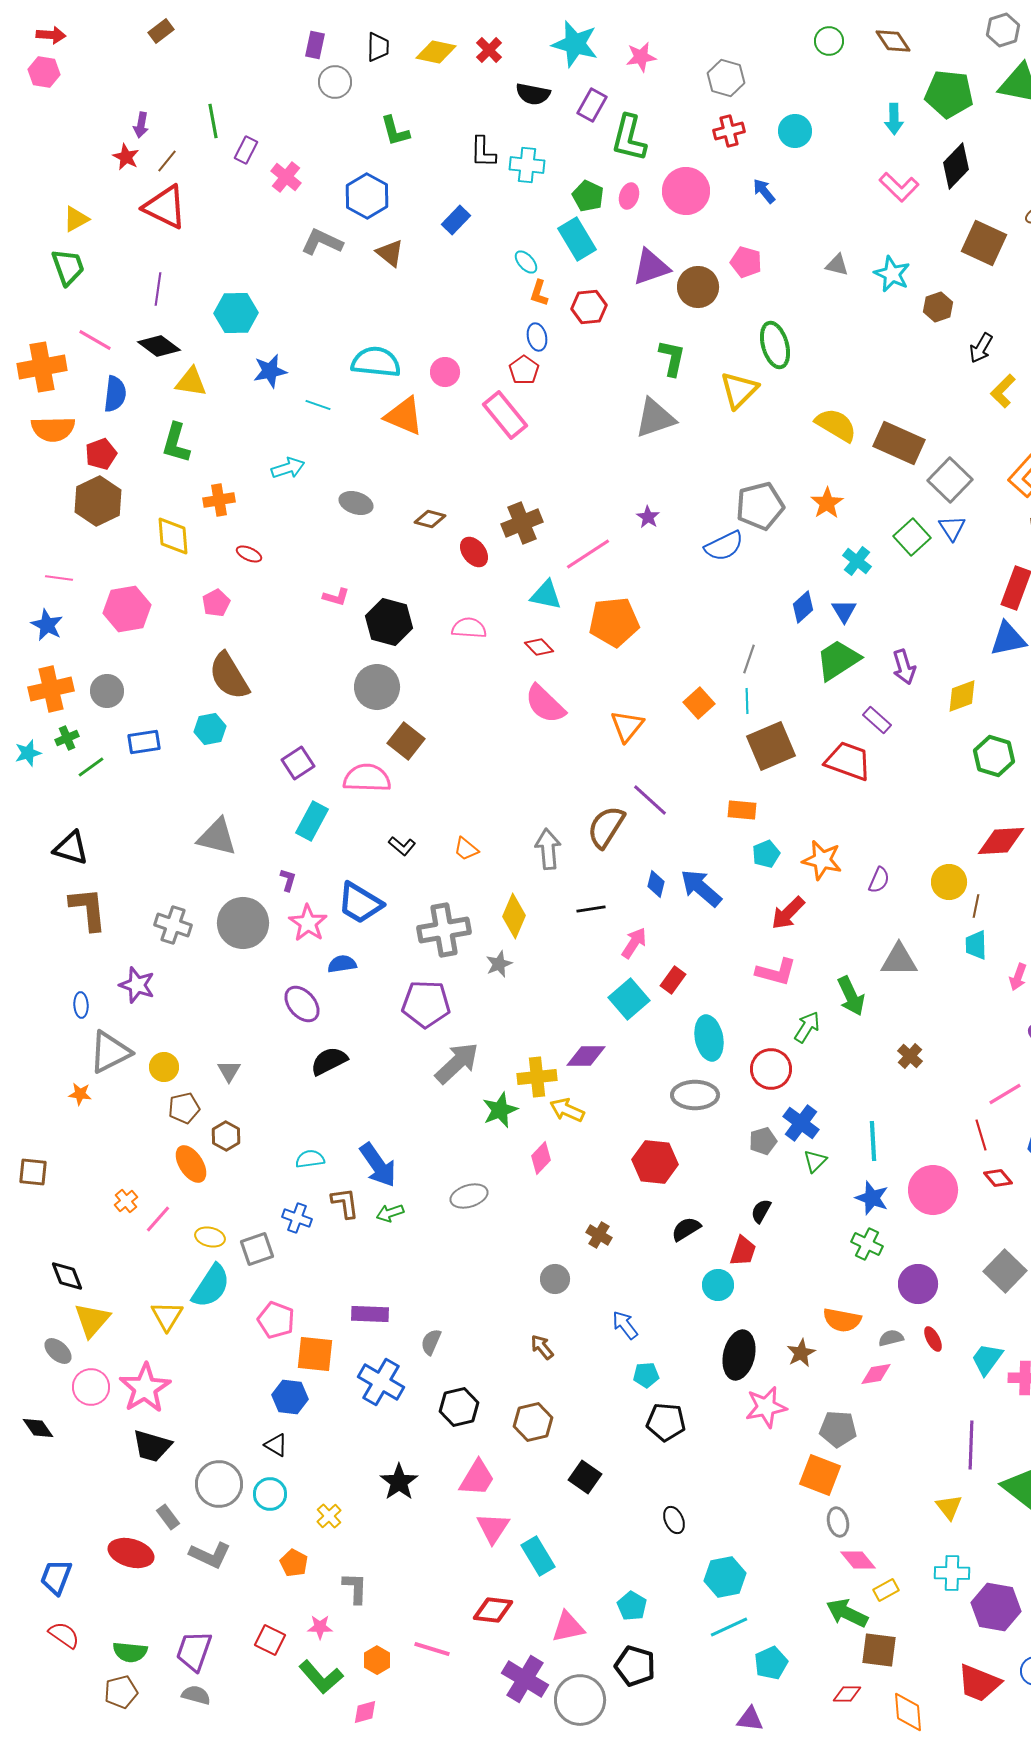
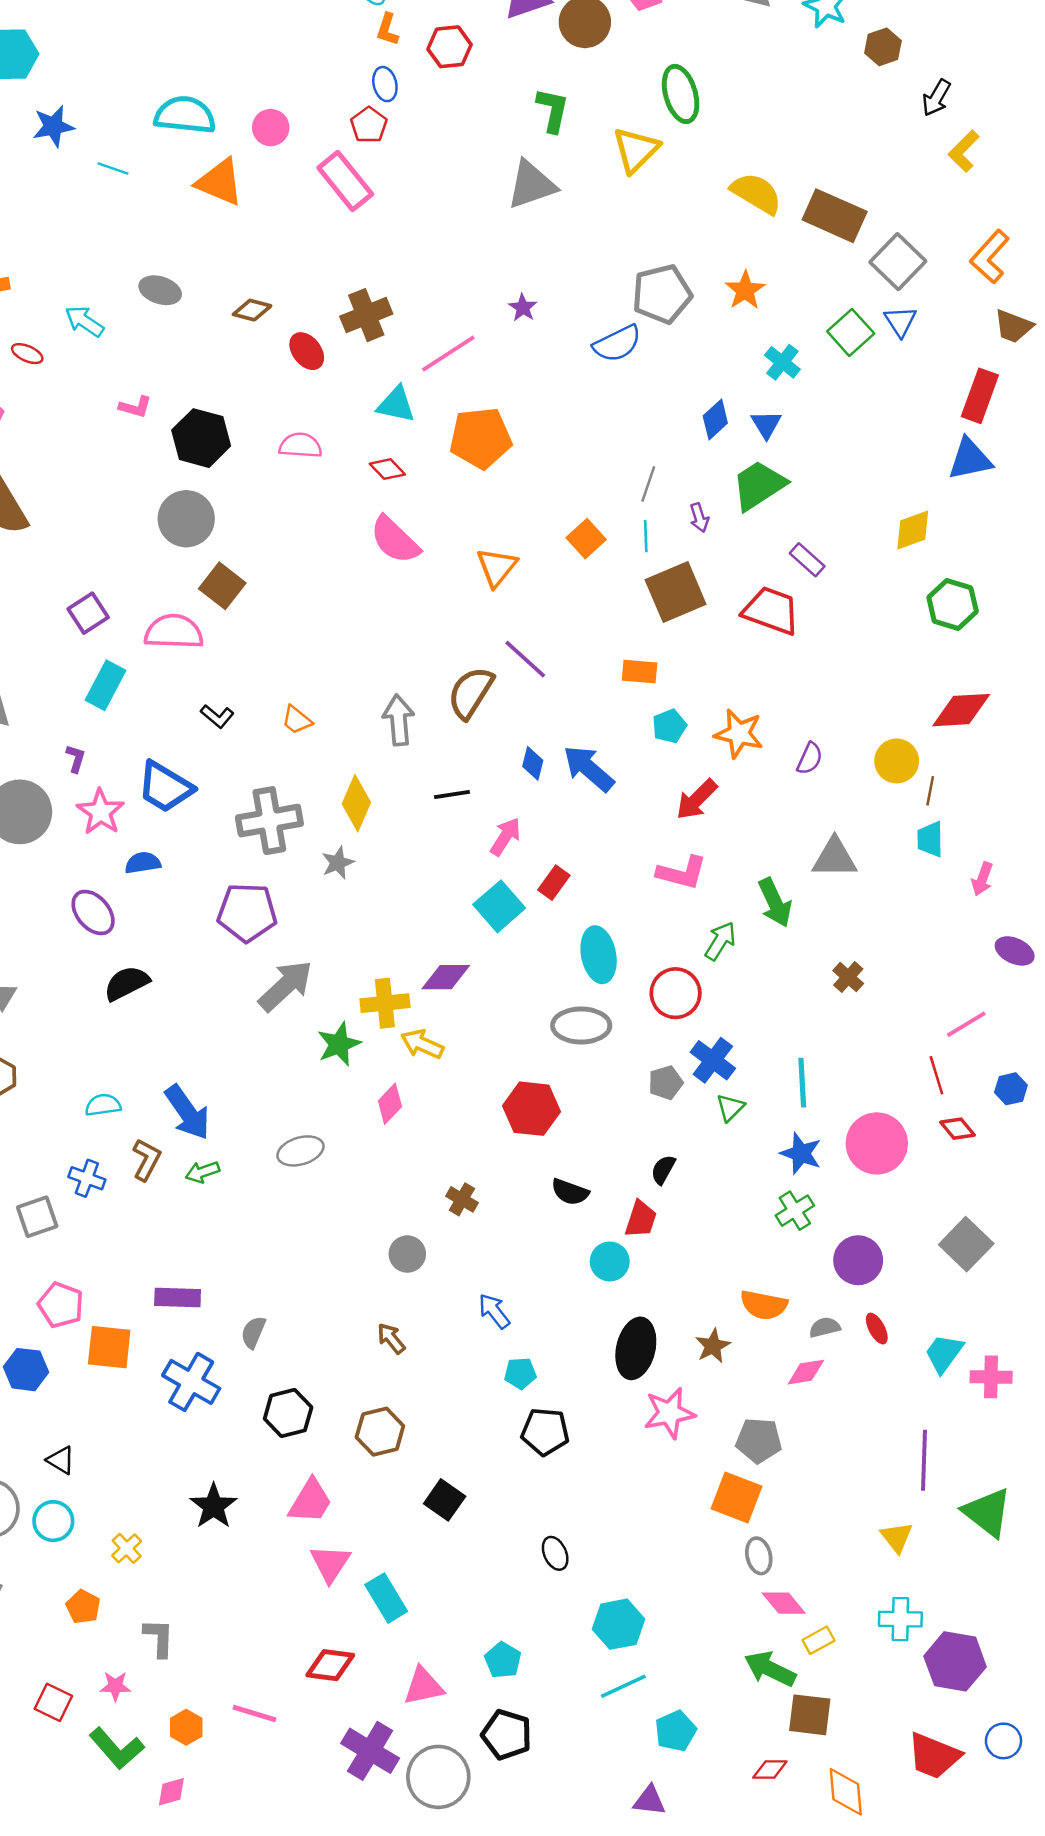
cyan arrow: (288, 468) -> (84, 321), moved, turned -128
purple arrow: (904, 667) -> (699, 518), moved, size x0.7
brown L-shape: (345, 1203) -> (146, 1160), turned 36
black semicircle: (686, 1229) -> (570, 1192), turned -128
green cross: (867, 1244) -> (795, 1211), turned 32
blue hexagon: (290, 1397) -> (26, 1370), moved

